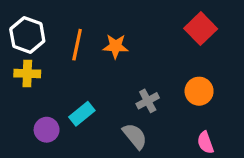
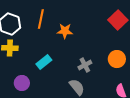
orange line: (77, 45) -> (41, 19), moved
cyan rectangle: (82, 114) -> (44, 62), moved

